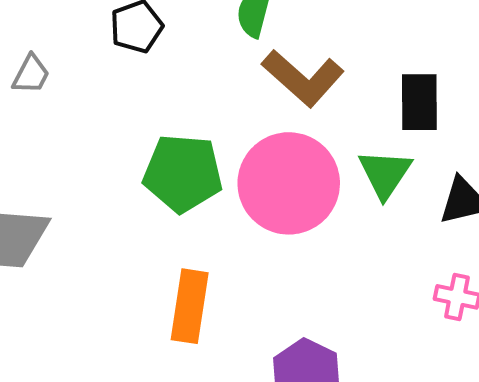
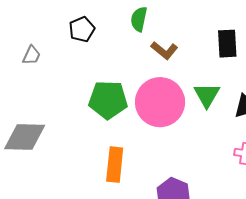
brown L-shape: (303, 78) -> (164, 50), size x0.7
black rectangle: (419, 102) -> (227, 44), moved

